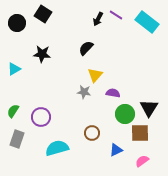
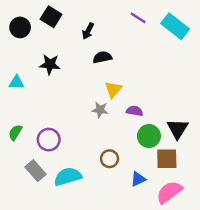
black arrow: (98, 19) -> (88, 31), moved
black semicircle: (86, 48) -> (102, 57), turned 35
cyan triangle: (14, 69) -> (16, 82), turned 32
gray rectangle: (17, 139) -> (36, 171), moved, turned -60
pink semicircle: (142, 161) -> (169, 192), size x1.6

